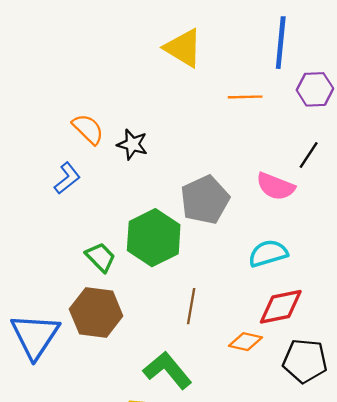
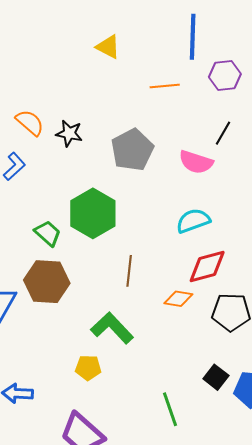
yellow triangle: (183, 48) -> (108, 47), size x0.7
gray pentagon: (205, 200) -> (132, 150), moved

